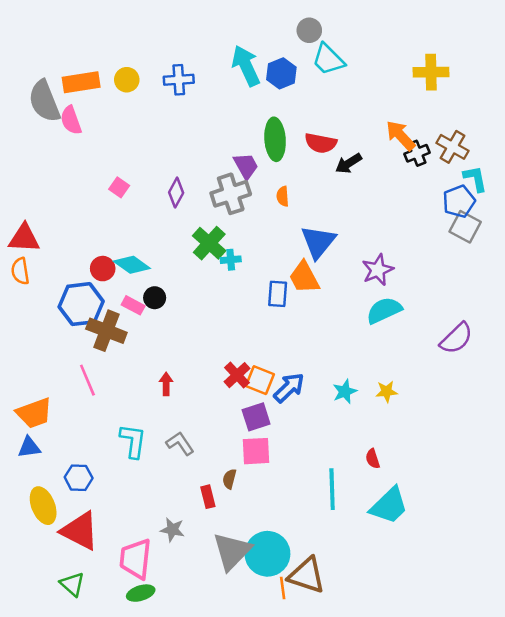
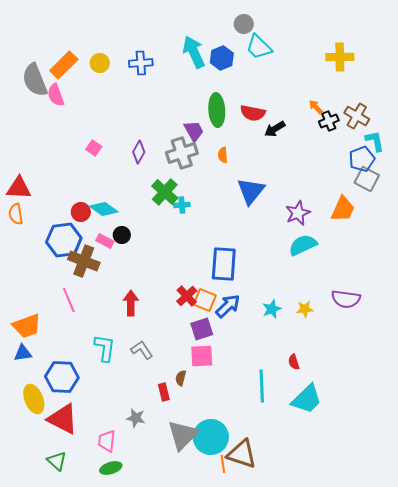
orange rectangle: (81, 82) -> (64, 65), turned -36
orange arrow: (401, 135) -> (316, 107), size x0.6
orange trapezoid: (304, 277) -> (343, 209), moved, turned -128
blue rectangle: (278, 294) -> (224, 264), moved, size x1.6
purple semicircle: (456, 338) -> (346, 299), moved, turned 52
red arrow: (166, 384) -> (131, 303), size x1.4
blue hexagon: (79, 478) -> (62, 377), size x1.5
pink trapezoid: (136, 559) -> (107, 441), size x0.7

